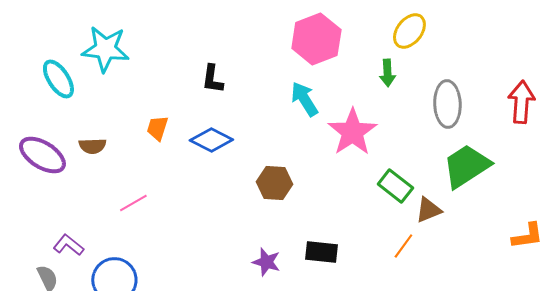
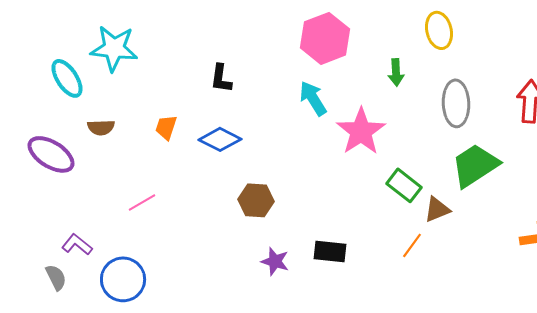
yellow ellipse: (409, 31) -> (439, 30), moved, turned -51
brown semicircle: (92, 146) -> (101, 127), moved
brown hexagon: (274, 183) -> (256, 200), moved

